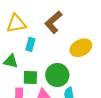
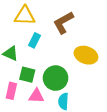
yellow ellipse: (81, 48) -> (86, 55), turned 35

